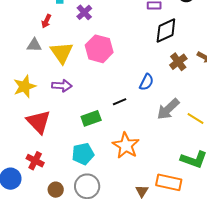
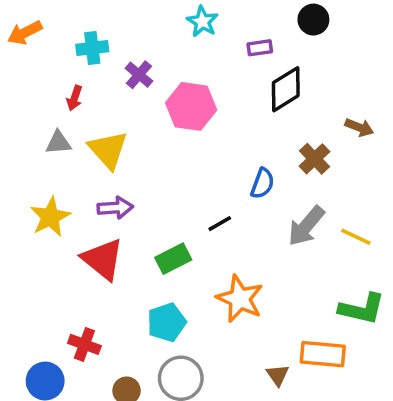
pink hexagon: (99, 49) -> (191, 106), moved
brown cross: (178, 62) -> (315, 159), moved
red triangle: (39, 122) -> (103, 259), moved

